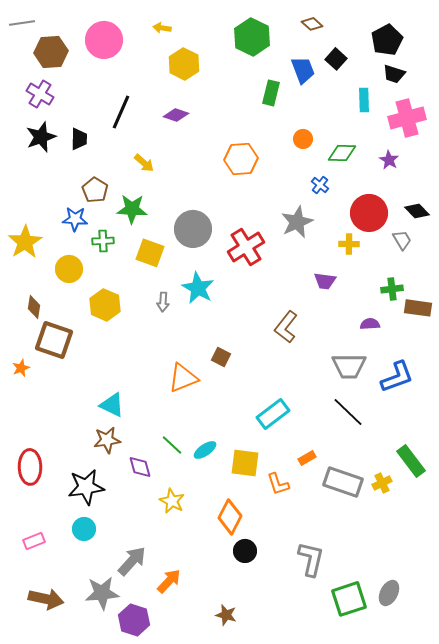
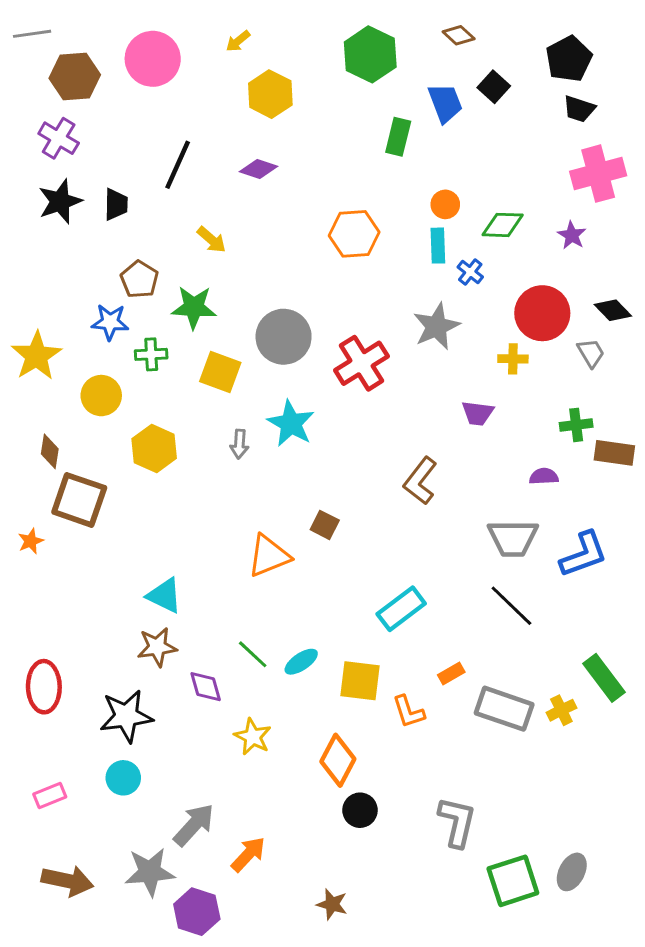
yellow arrow: (162, 28) -> (238, 41), turned -48
cyan rectangle: (364, 100) -> (438, 246), moved

